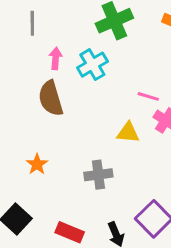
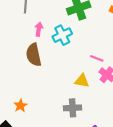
orange star: (37, 164) -> (20, 106), moved
gray cross: (98, 175) -> (73, 108), moved

